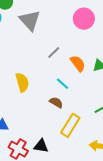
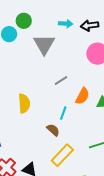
orange semicircle: (78, 63) -> (82, 96), turned 54
cyan line: (63, 84) -> (63, 113), turned 56

